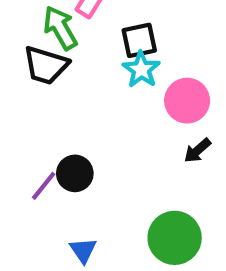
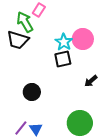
black square: (139, 40) -> (63, 59), moved
pink circle: (187, 101) -> (83, 39), moved
purple line: (44, 186) -> (21, 128), moved

